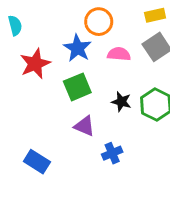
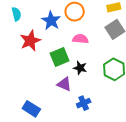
blue star: (77, 48) -> (51, 21), moved
pink semicircle: (119, 54) -> (80, 39), moved
black star: (121, 102) -> (80, 68), moved

